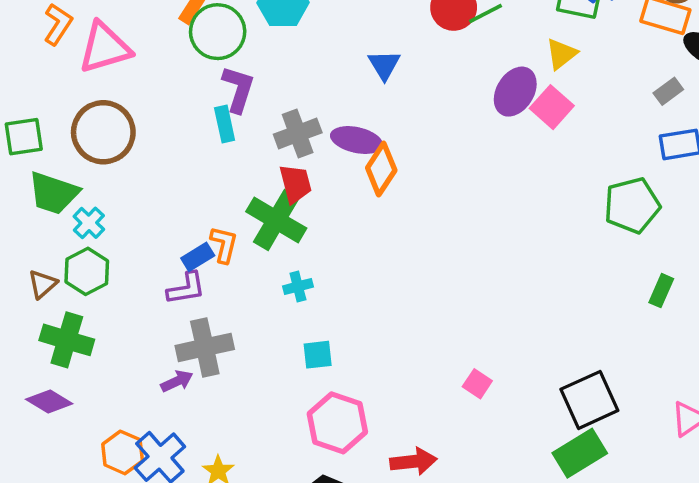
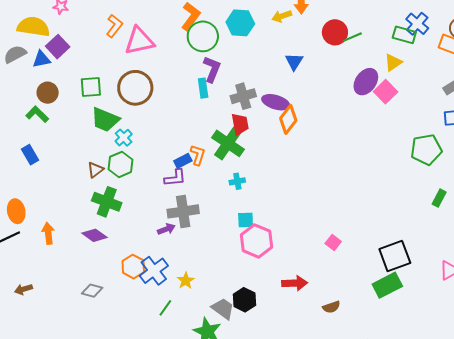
pink hexagon: (337, 423) -> (257, 241), moved

